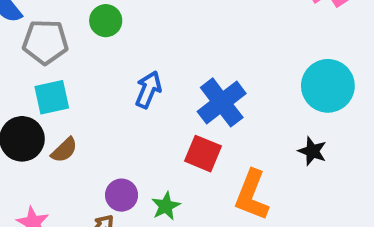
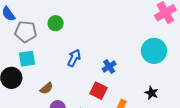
cyan circle: (328, 86) -> (154, 51), moved
blue cross: (222, 102) -> (109, 66), size x0.6
brown semicircle: (64, 150) -> (46, 88), moved

